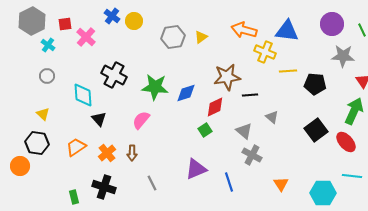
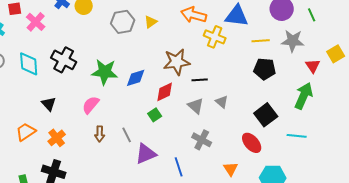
yellow line: (288, 71) -> (261, 41), moved
cyan diamond: (83, 95) -> (29, 64), moved
gray triangle: (244, 131) -> (196, 106), moved
red ellipse: (346, 142) -> (252, 143), moved
brown arrow: (132, 153) -> (100, 134), moved
cyan line: (352, 176) -> (297, 136), moved
gray line: (152, 183) -> (127, 135), moved

